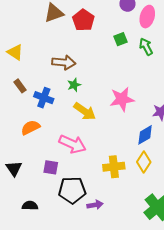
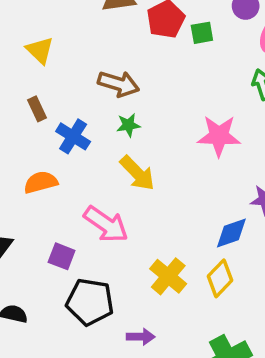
green square: (121, 39) -> (202, 33), moved
pink star: (122, 99) -> (219, 136), moved
yellow cross: (114, 167) -> (168, 276), turned 35
purple arrow: (95, 205) -> (141, 337), moved

